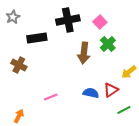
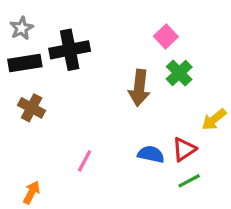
black cross: (68, 20) -> (70, 50), moved
black rectangle: (37, 38) -> (25, 63), moved
pink line: (51, 97) -> (85, 161), turned -40
green line: (124, 110) -> (189, 181), moved

